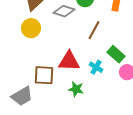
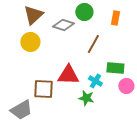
green rectangle: (116, 54) -> (115, 68), turned -36
green star: (76, 89) -> (86, 98), moved

